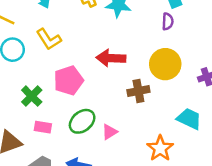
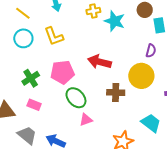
purple semicircle: (168, 21) -> (151, 51), moved
green ellipse: (82, 121) -> (76, 98), moved, turned 75

